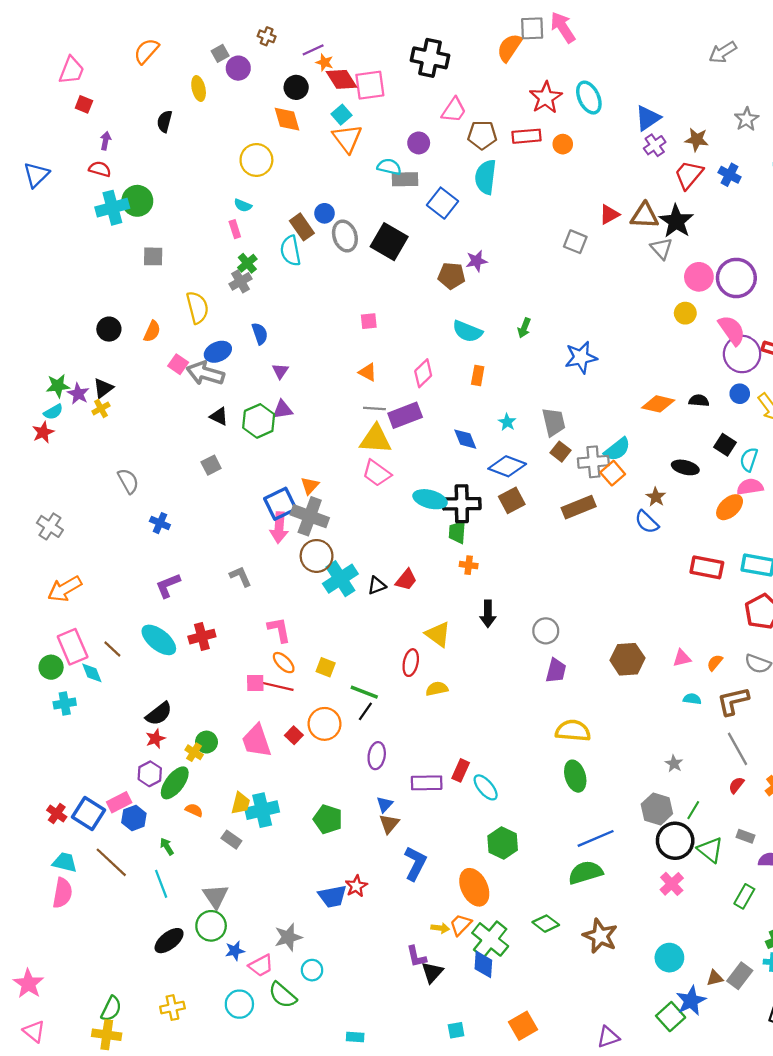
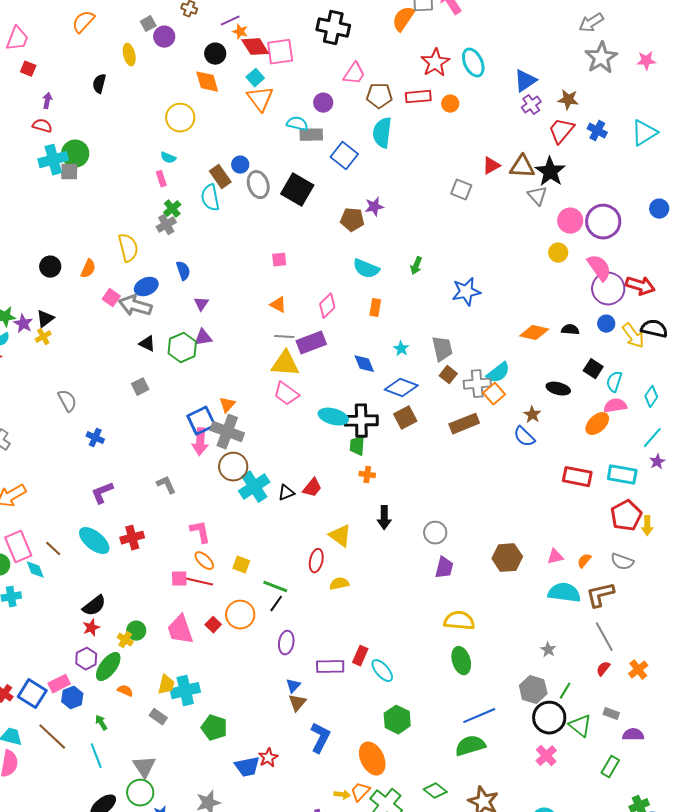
gray star: (747, 119) -> (601, 58), moved, size x1.5
gray square: (153, 256) -> (69, 172), moved
cyan semicircle: (692, 699) -> (564, 593), size x2.0
green pentagon: (328, 819) -> (214, 728), moved

